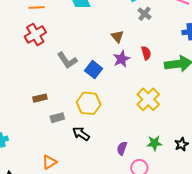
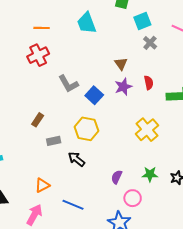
brown rectangle: (40, 98) -> (38, 120), turned -48

